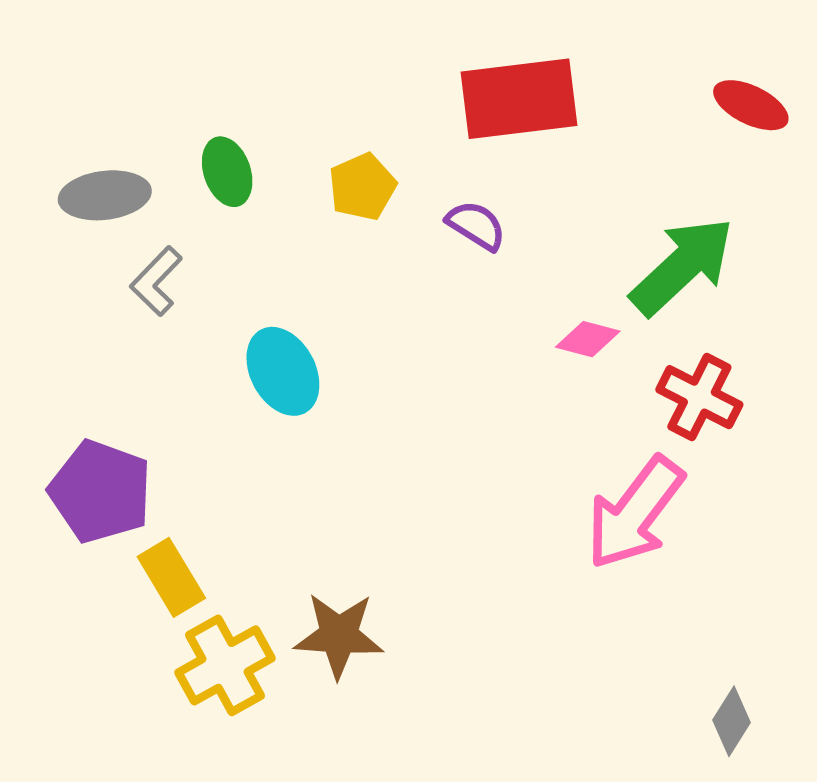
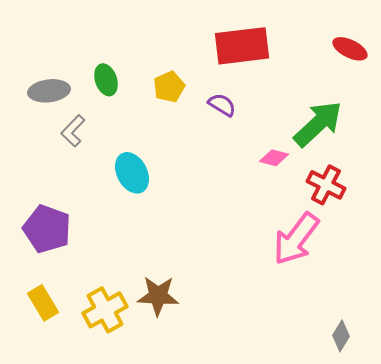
yellow rectangle: (171, 577) -> (43, 303), moved

